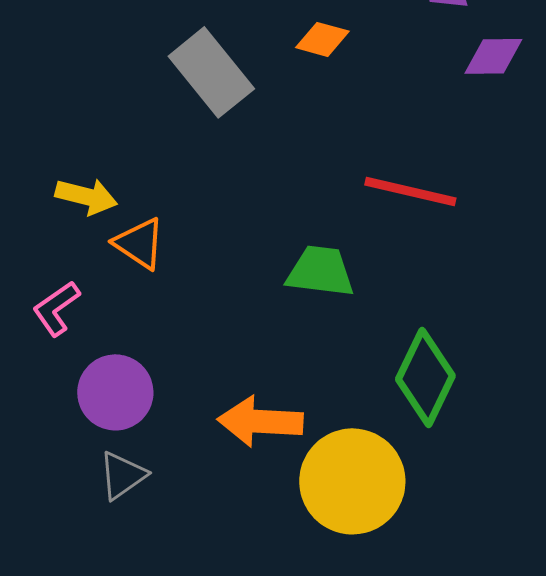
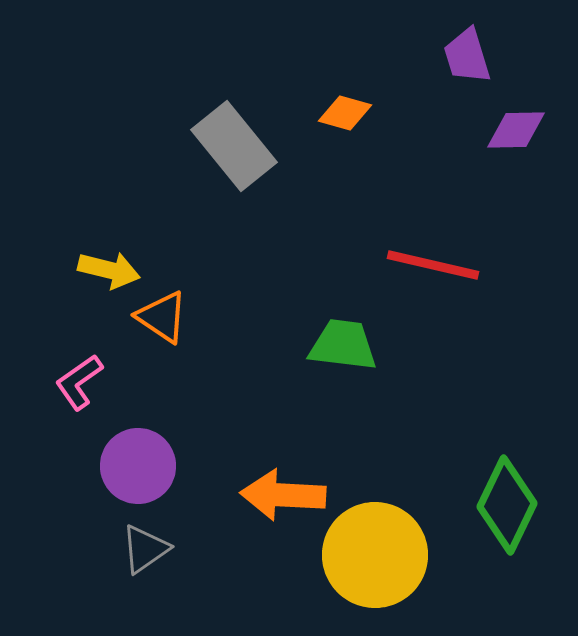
green diamond: (425, 377) -> (507, 505), moved

